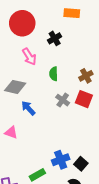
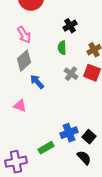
black cross: (55, 38) -> (70, 26), moved
pink arrow: (29, 57) -> (24, 35), moved
gray diamond: (15, 87) -> (24, 61), turned -55

